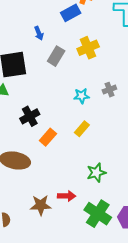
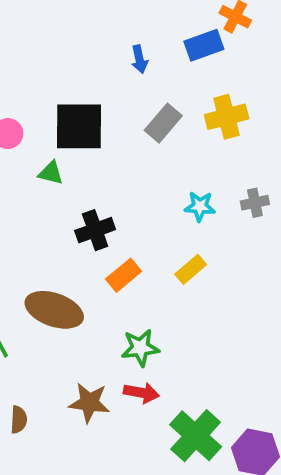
blue arrow: (39, 33) -> (139, 59), moved
green star: (96, 173) -> (140, 348), moved

